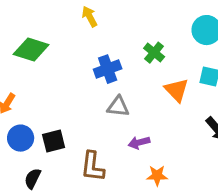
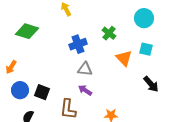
black square: (54, 141) -> (42, 92), turned 35
purple arrow: (139, 143) -> (85, 90), moved, turned 48

